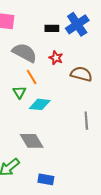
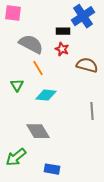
black rectangle: (52, 28) -> (63, 31), moved
green triangle: (19, 92) -> (17, 85), moved

